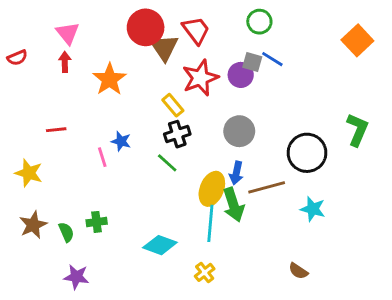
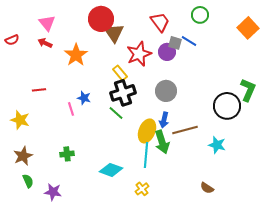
green circle: (259, 22) -> (200, 15), moved
red trapezoid: (196, 30) -> (160, 22), moved
red arrow: (65, 62) -> (45, 43), turned -64
black cross: (177, 134) -> (123, 93), size x1.4
black circle: (307, 153) -> (227, 106), moved
green semicircle: (66, 232) -> (28, 181), moved

